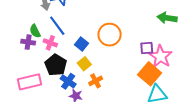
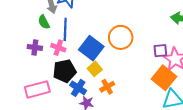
blue line: (57, 26) -> (65, 29), turned 40
green semicircle: (35, 31) -> (44, 22), moved
blue square: (82, 44) -> (91, 48), size x1.6
black pentagon: (56, 65) -> (65, 71), turned 30

